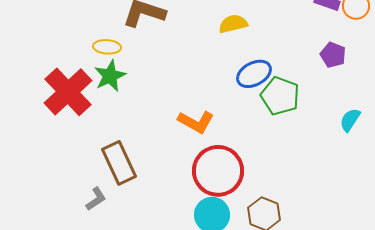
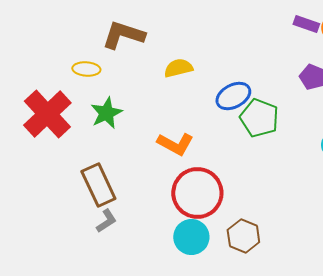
yellow semicircle: (233, 24) -> (178, 68), moved
green star: (110, 76) -> (106, 113), moved
gray L-shape: (96, 199) -> (106, 221), moved

